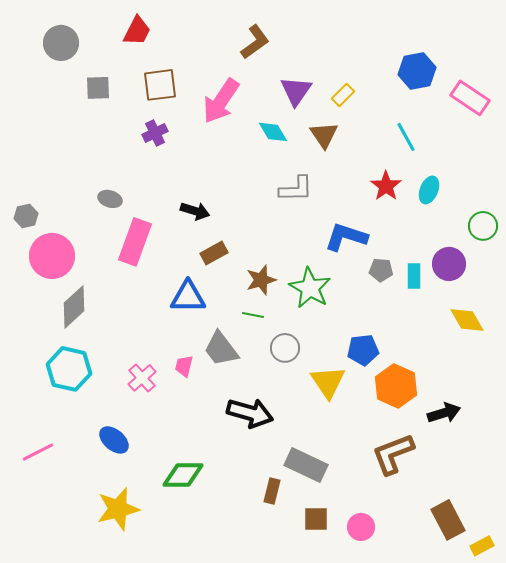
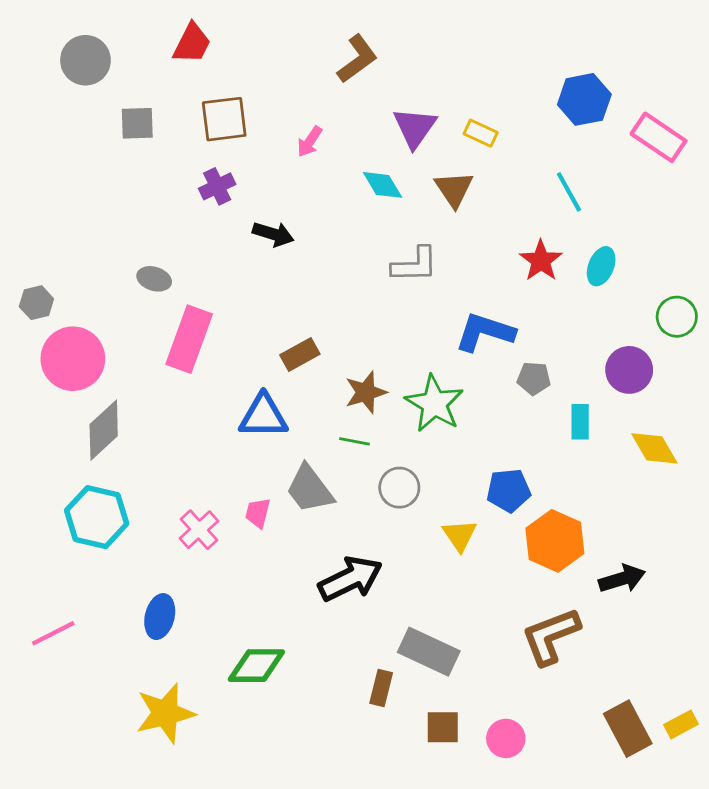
yellow rectangle: (343, 95) -> (481, 133), turned 70
pink arrow: (221, 101) -> (310, 142), size x0.5
black arrow: (195, 211) -> (273, 234), moved
cyan rectangle: (414, 276) -> (580, 422), moved
yellow triangle: (328, 382) -> (460, 535), size x0.7
black arrow: (250, 413) -> (350, 579), turned -42
blue ellipse: (114, 440) -> (160, 617), turned 64
yellow rectangle: (482, 546) -> (681, 724), moved

